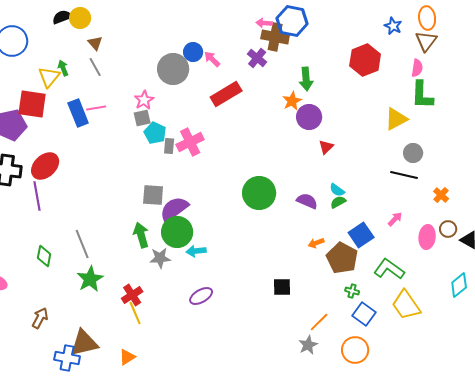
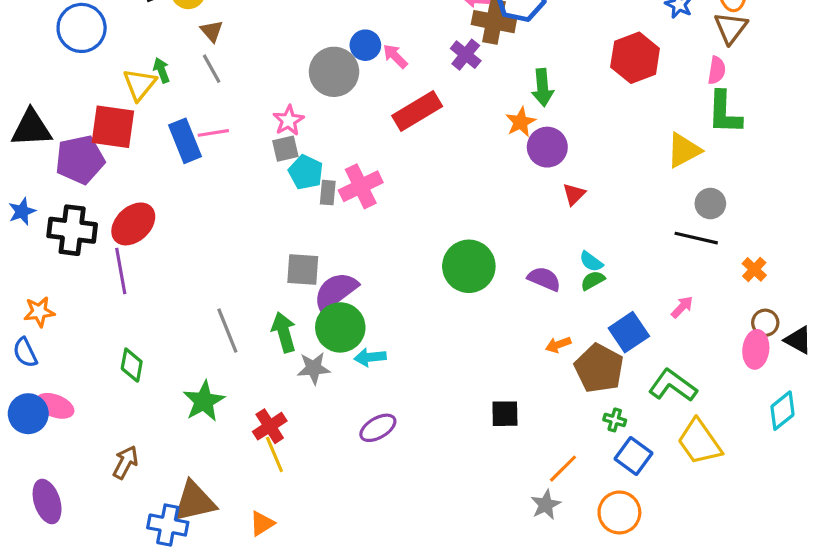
pink ellipse: (427, 237) -> (756, 349), moved
gray line: (82, 244) -> (227, 331), moved

